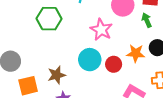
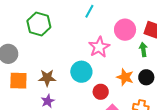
green hexagon: (49, 19) -> (39, 24), moved
red circle: (114, 64) -> (101, 92), moved

